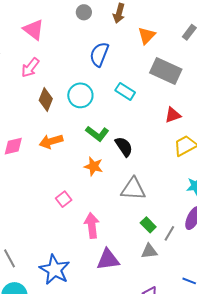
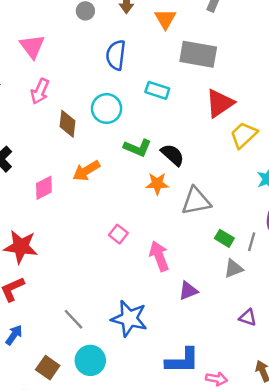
pink triangle: (34, 30) -> (32, 46), turned 30
red triangle: (173, 115) -> (220, 103), size x1.5
orange star: (93, 166) -> (157, 184), moved
purple triangle: (108, 260) -> (188, 291), size x0.7

